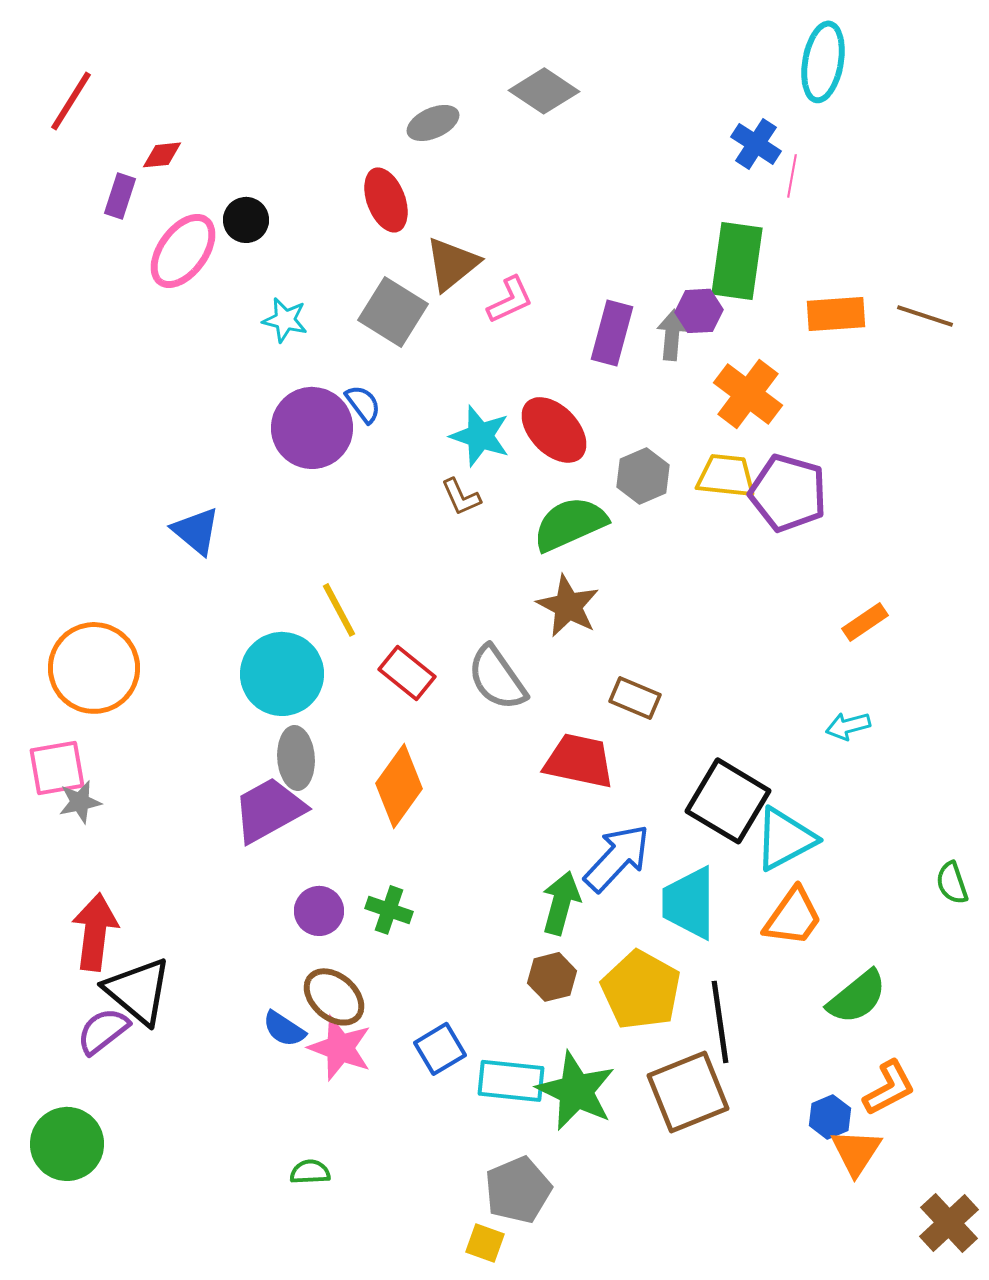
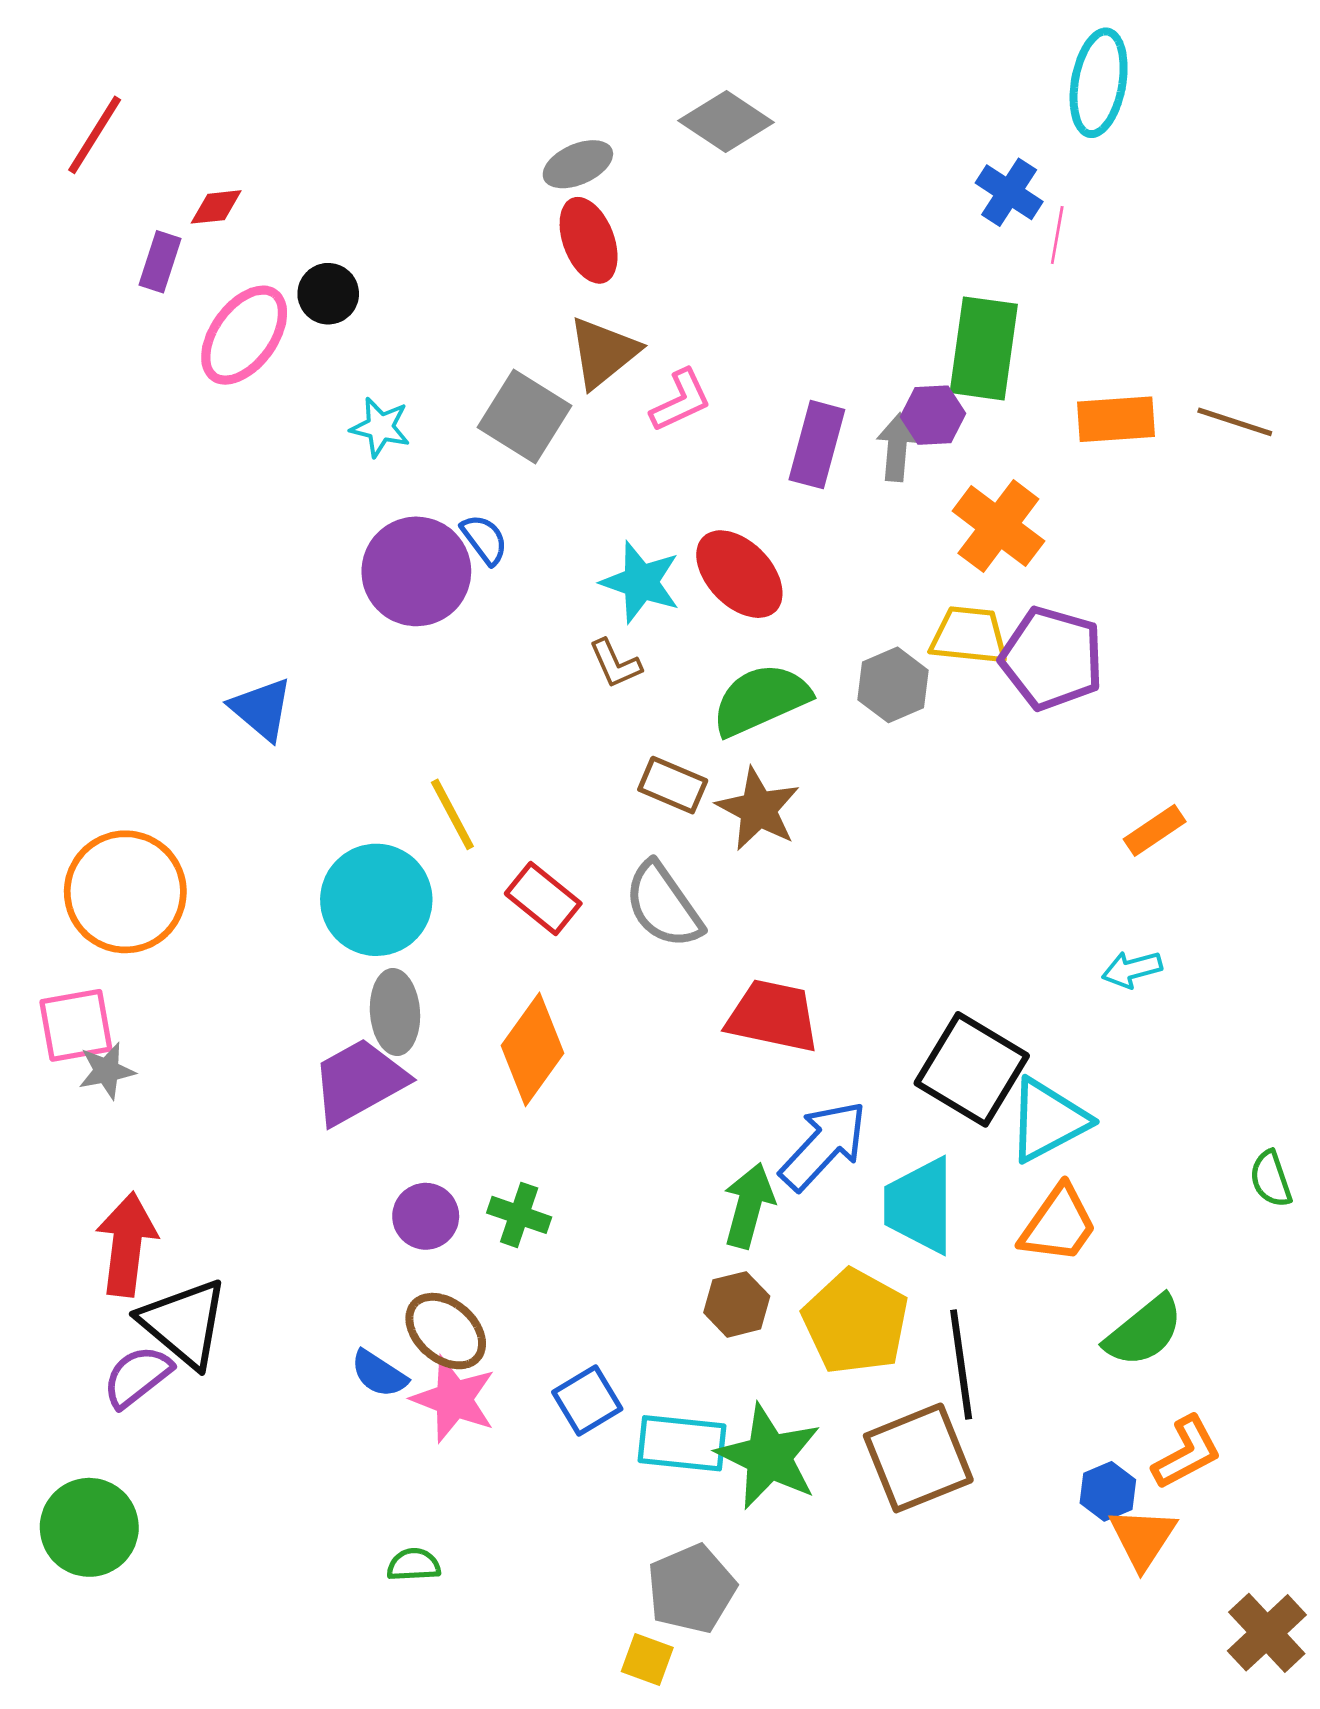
red ellipse: (386, 200) -> (589, 240), moved
gray hexagon: (643, 476) -> (893, 685), moved
brown rectangle: (635, 698) -> (673, 785), moved

